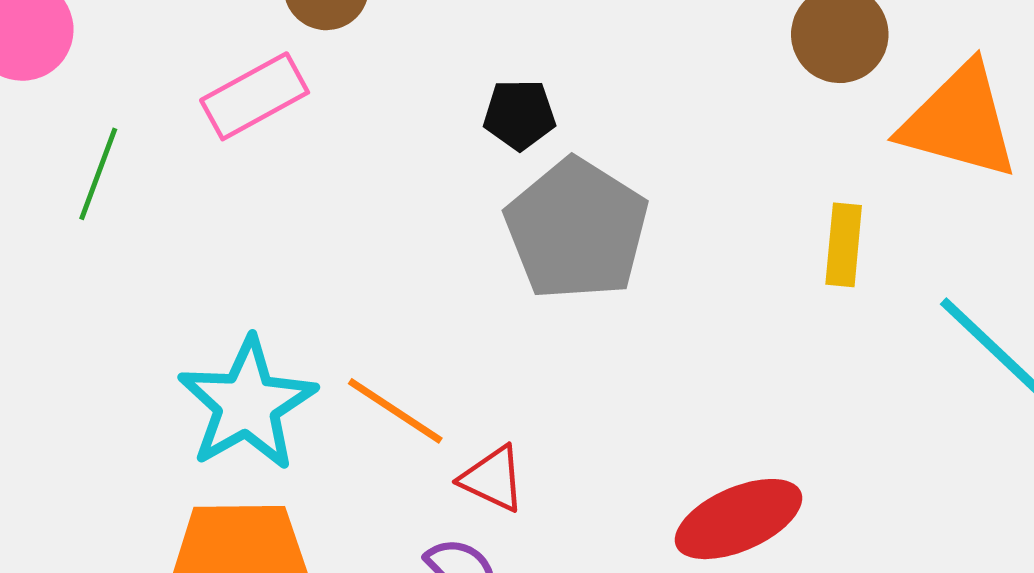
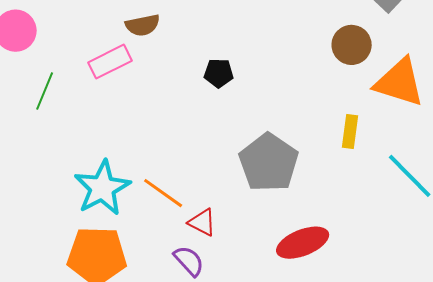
gray pentagon: (577, 229) -> (269, 163), moved

